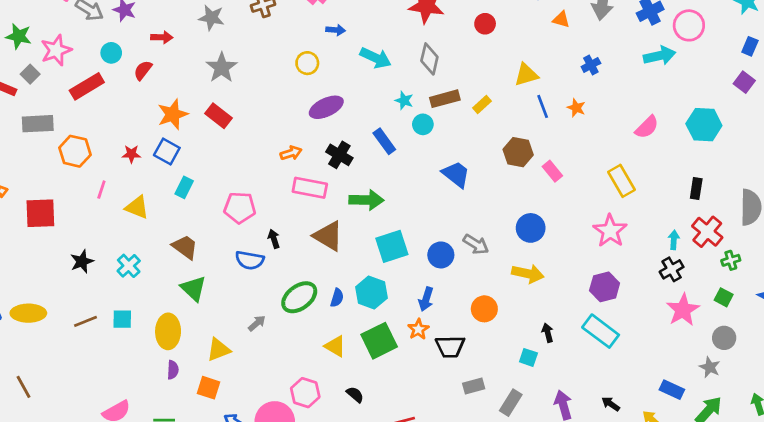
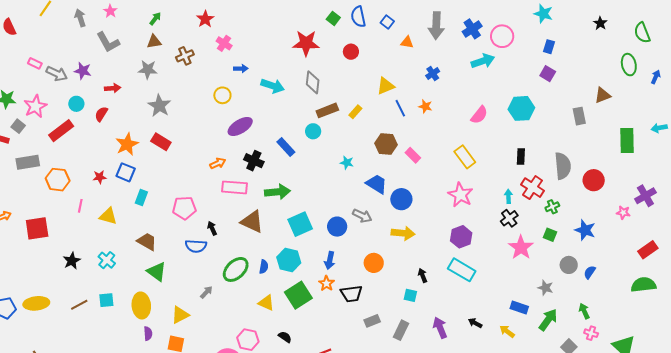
cyan star: (404, 100) -> (347, 163), moved
blue trapezoid: (456, 174) -> (377, 184), moved
gray circle: (724, 338) -> (569, 265), moved

